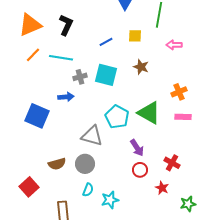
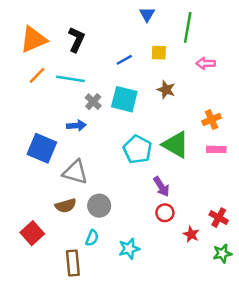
gray cross: (80, 77) -> (93, 102), turned -32
gray triangle: (92, 136) -> (75, 172), moved
red cross: (172, 163) -> (219, 218), moved
cyan semicircle: (88, 190) -> (92, 238), moved

